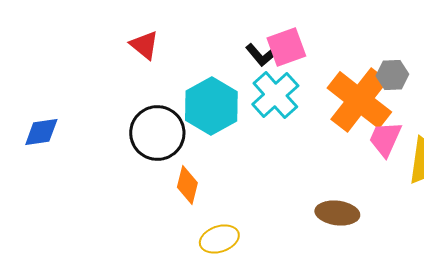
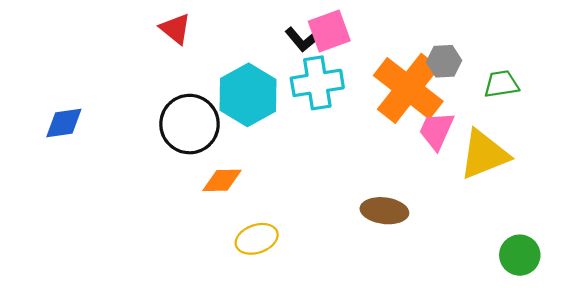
cyan cross: (275, 95) -> (317, 83), turned 33
orange diamond: (187, 185) -> (222, 180), turned 75

